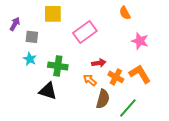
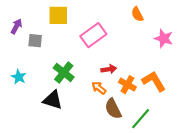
pink star: (140, 41) -> (164, 38), moved
cyan star: (30, 59) -> (19, 77), moved
green cross: (58, 66) -> (64, 72), turned 30
brown semicircle: (103, 99) -> (113, 109), turned 138

